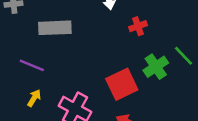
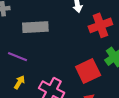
red cross: (138, 26) -> (100, 25), size x1.6

